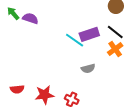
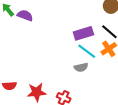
cyan line: (75, 40) -> (87, 51), moved

